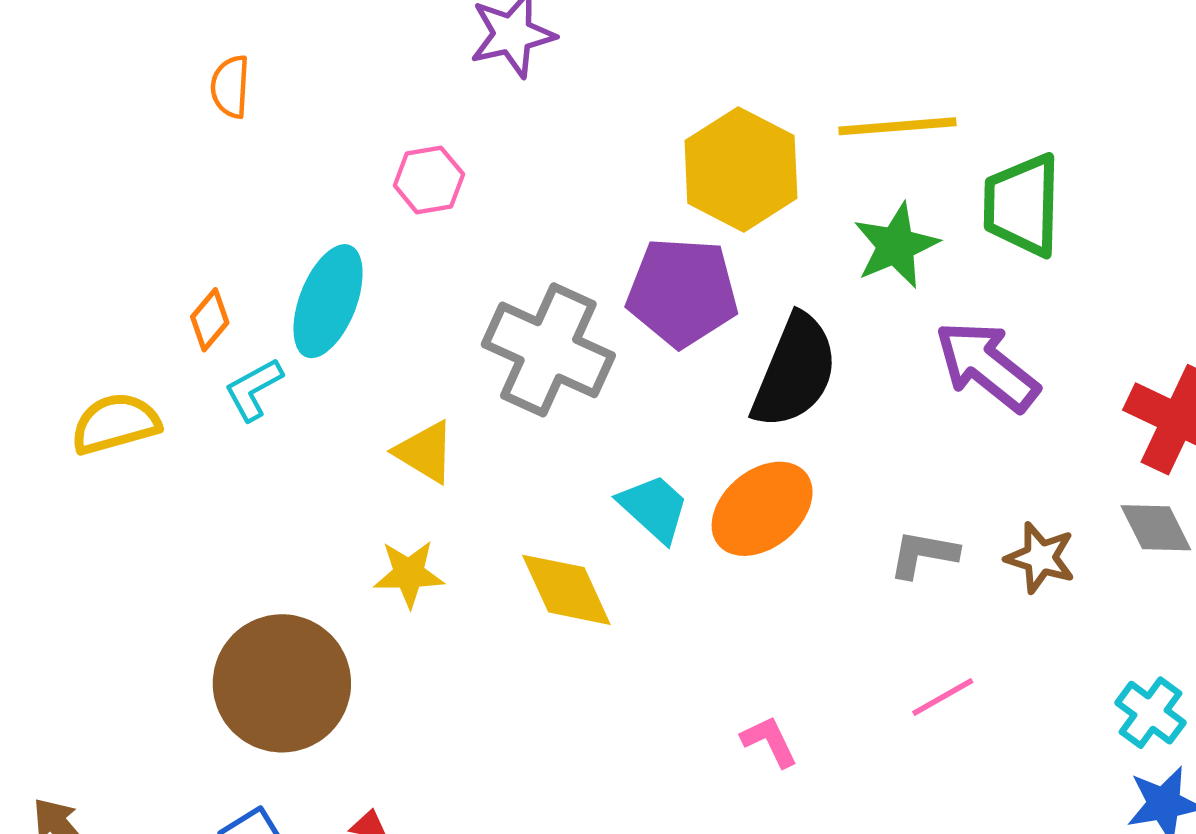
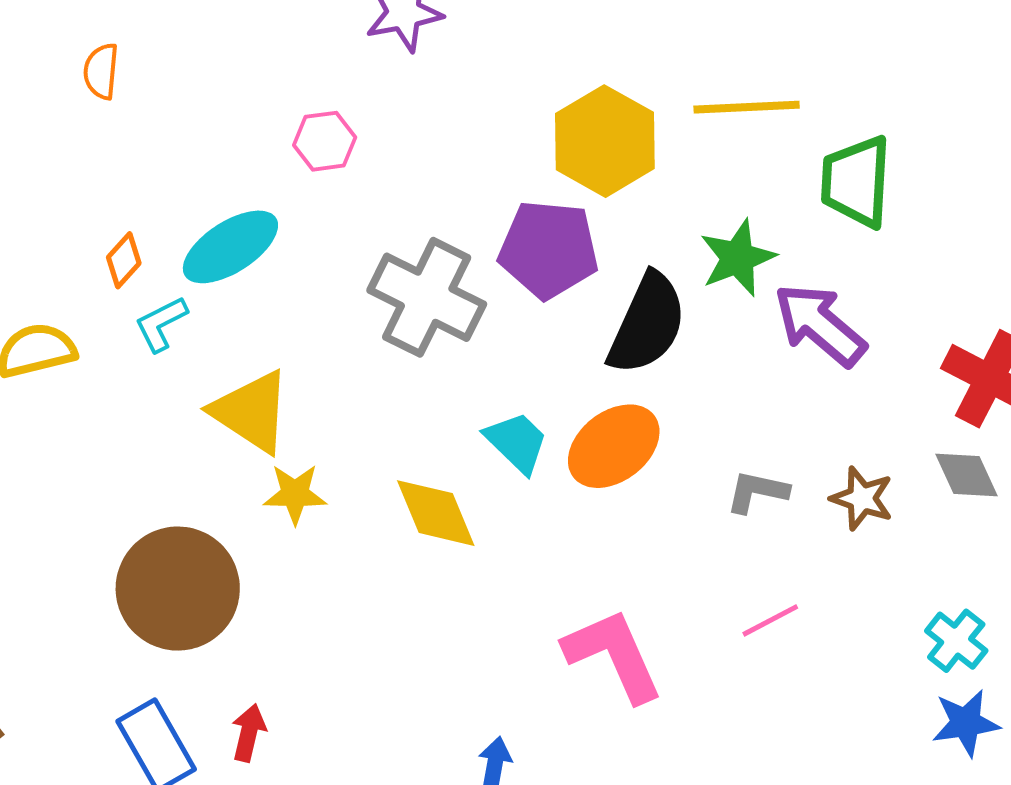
orange semicircle: (230, 87) -> (101, 71), moved
green star: (896, 246) -> (738, 258), moved
cyan ellipse: (328, 301) -> (230, 247), turned 34
yellow triangle: (425, 452) -> (251, 412), moved, size x1.5
pink L-shape: (769, 741) -> (613, 655), size x2.0

